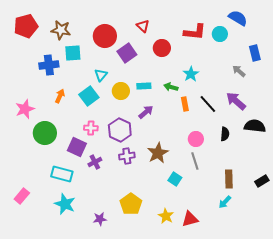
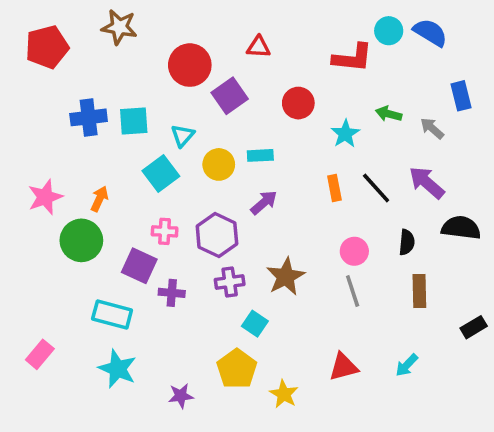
red triangle: (143, 26) -> (259, 47), turned -40
brown star: (61, 30) -> (119, 27), moved
cyan circle: (220, 34) -> (389, 31), moved
red circle: (162, 48) -> (298, 103), moved
cyan square: (73, 53) -> (134, 121), moved
green arrow: (171, 87) -> (389, 114), moved
orange arrow: (60, 96) -> (99, 199), moved
purple cross: (95, 162) -> (172, 293), turned 32
cyan square: (175, 179) -> (255, 324), moved
brown rectangle: (229, 179) -> (419, 291), moved
yellow star: (166, 216) -> (284, 394), moved
red triangle: (190, 219) -> (343, 367), moved

